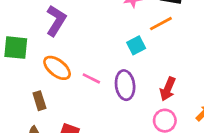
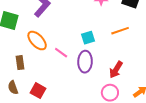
orange line: (161, 24) -> (120, 31), moved
cyan square: (136, 45) -> (88, 38), moved

